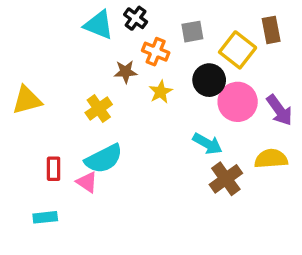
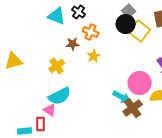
gray square: (192, 32) -> (129, 11), moved, turned -32
black circle: (209, 80) -> (126, 24), moved
pink circle: (238, 102) -> (140, 83), moved
cyan arrow: (207, 144) -> (122, 97), moved
red rectangle: (54, 169) -> (41, 124), moved

